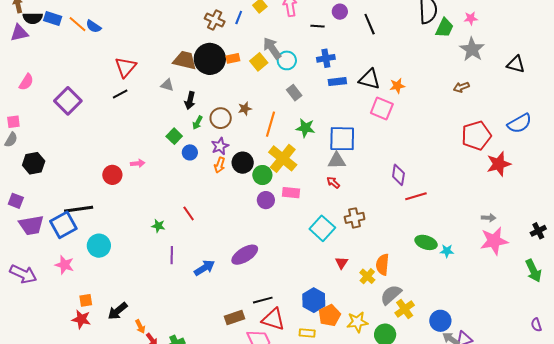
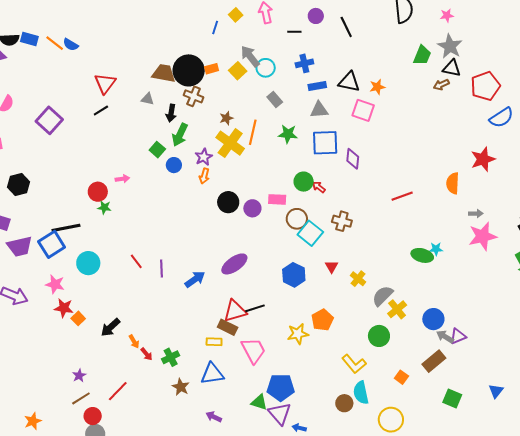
brown cross: (215, 20) -> (194, 96), moved
green trapezoid: (445, 28) -> (422, 55), moved
black triangle: (516, 64) -> (452, 68), moved
brown circle: (221, 118) -> (297, 219), moved
green arrow: (197, 123) -> (180, 135), size x1.6
red pentagon: (476, 135) -> (485, 86), moved
yellow cross: (283, 158) -> (230, 143), moved
gray triangle: (337, 161) -> (319, 110), moved
black circle: (243, 163) -> (228, 202), moved
green circle: (262, 175) -> (304, 182), moved
purple diamond: (398, 175) -> (353, 159), moved
red line: (189, 213) -> (136, 261), moved
brown cross: (355, 218) -> (342, 221), turned 30
green star: (158, 226) -> (104, 207), moved
green ellipse: (426, 242) -> (422, 255), moved
orange semicircle: (383, 265) -> (453, 183), moved
orange square: (86, 300) -> (78, 318), turned -32
blue hexagon: (314, 300) -> (294, 275), moved
brown rectangle: (234, 317) -> (228, 327), turned 48
red star: (81, 319) -> (64, 308), moved
red triangle: (273, 319) -> (235, 311), moved, turned -30
yellow star: (357, 322) -> (298, 334), moved
yellow rectangle: (307, 333) -> (214, 342), moved

